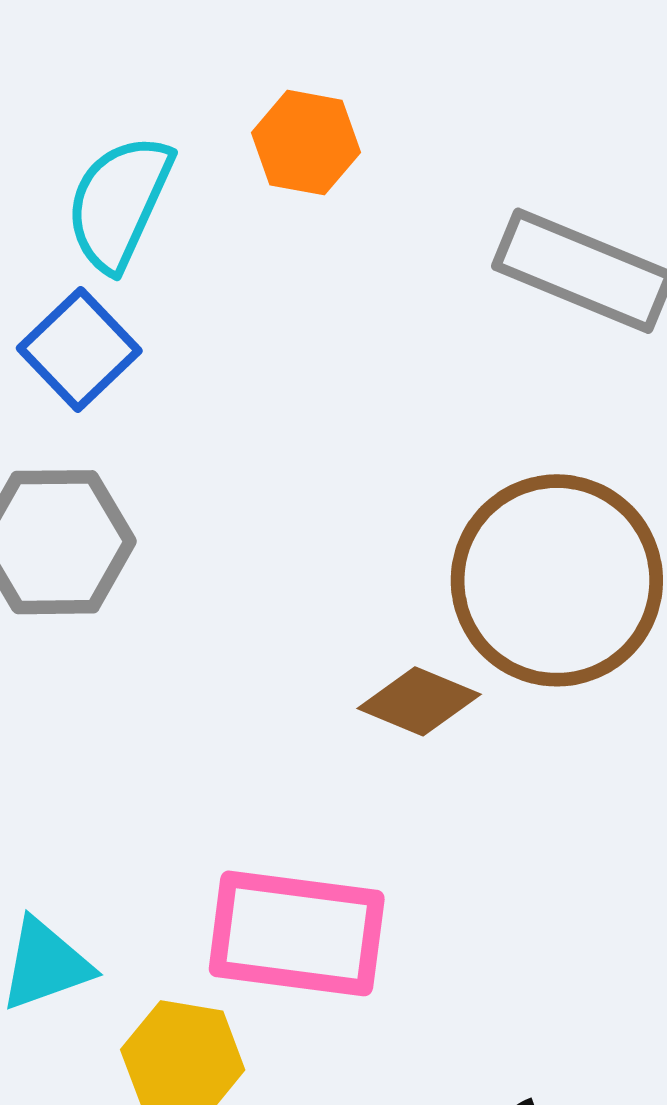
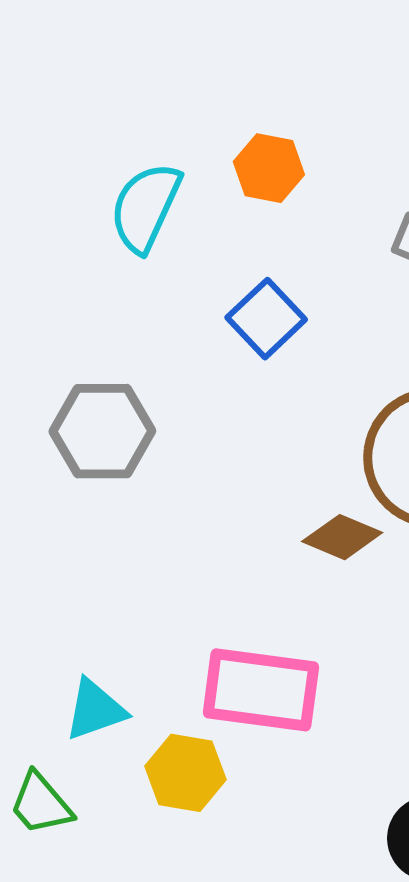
blue square: (79, 350) -> (266, 319), moved

